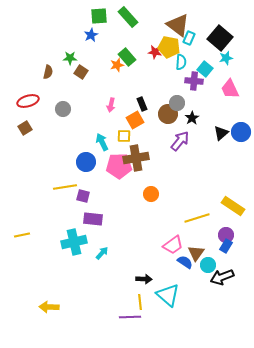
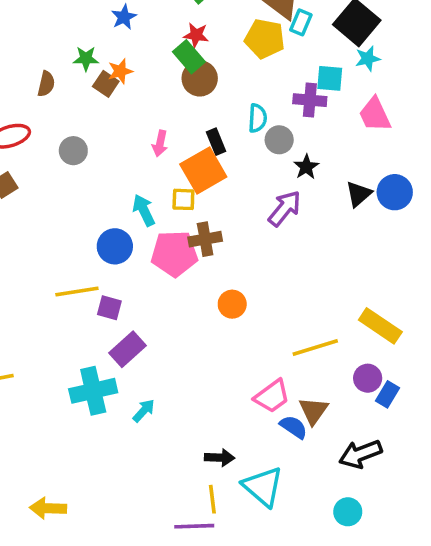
red star: (155, 52) -> (196, 35), moved
cyan semicircle: (181, 62) -> (257, 118), moved
orange star: (117, 65) -> (120, 71), moved
cyan square: (205, 69) -> (330, 78), turned -35
brown circle: (168, 114) -> (200, 78), moved
orange square: (135, 120) -> (203, 171), size x1.4
brown cross: (136, 158) -> (205, 239), size x0.7
purple rectangle: (93, 219) -> (127, 349), turned -48
blue rectangle: (226, 246) -> (387, 394), moved
cyan circle: (208, 265) -> (348, 512), moved

